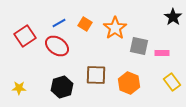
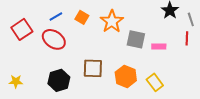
yellow rectangle: (172, 82) -> (155, 82), moved

